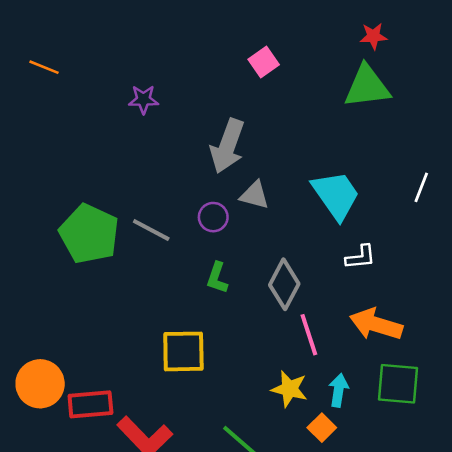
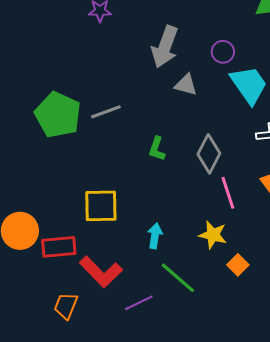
purple circle: (213, 217) -> (223, 52), moved
gray line: (151, 230) -> (106, 112), turned -48
yellow square: (183, 351) -> (101, 206), moved
cyan arrow: (339, 390) -> (155, 236), moved

